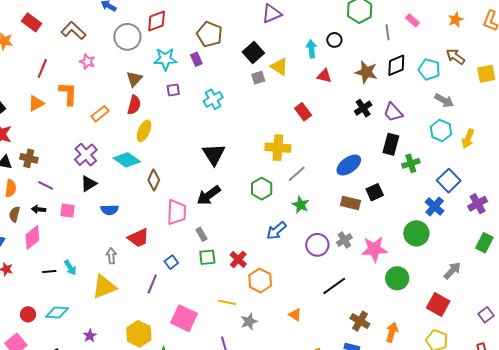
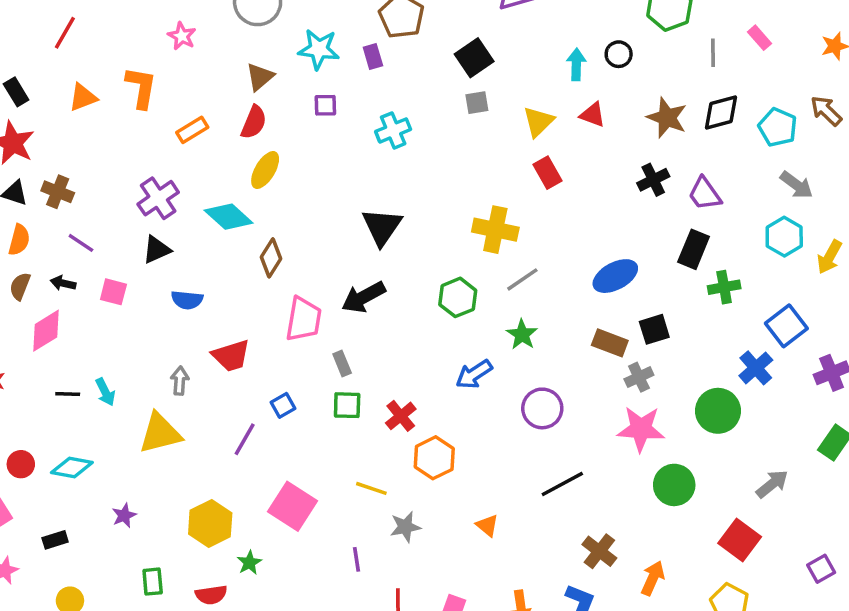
yellow triangle: (279, 67) -> (538, 122), moved, turned 36
red line: (42, 68) -> (65, 33), moved
gray cross: (344, 240) -> (639, 377), moved

